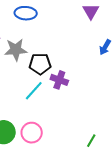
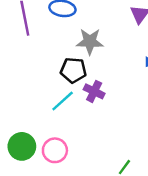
gray star: (16, 50) -> (90, 41), moved

